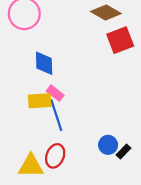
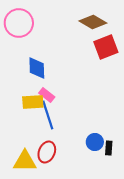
black rectangle: (123, 151) -> (109, 148), turned -40

